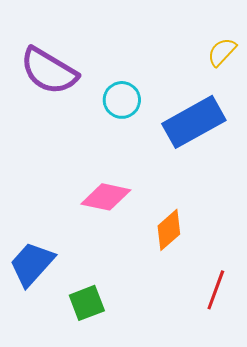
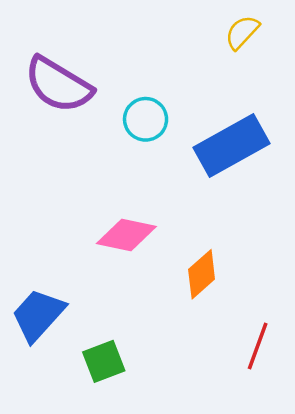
yellow semicircle: (222, 52) -> (242, 32), moved

